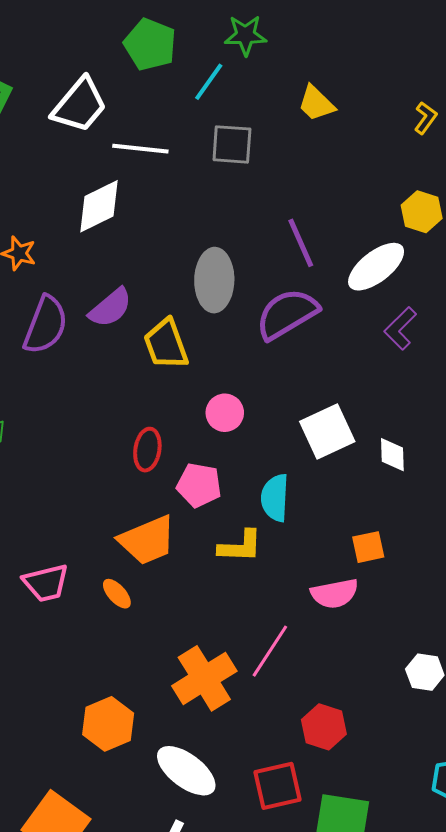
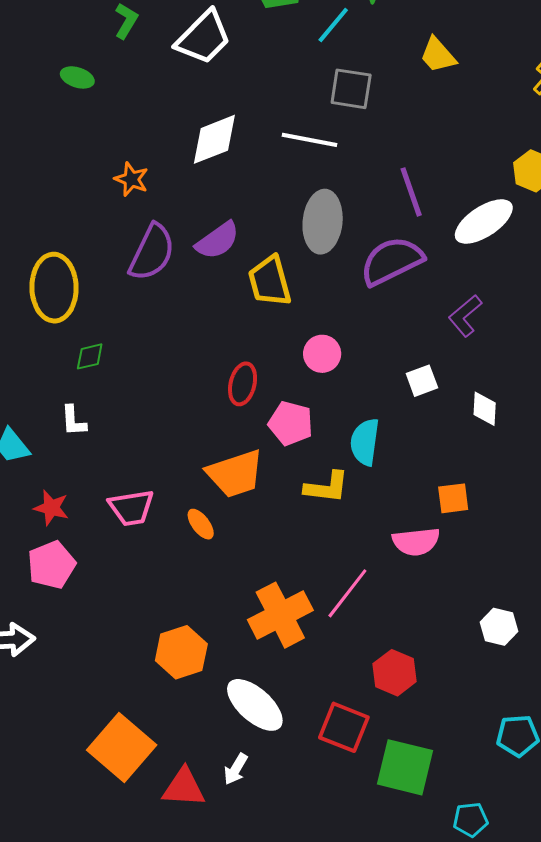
white line: (140, 149) -> (310, 140), moved
purple L-shape: (400, 328) -> (465, 316), moved
white square: (327, 432) -> (422, 381), size x0.6
red square: (277, 786) -> (344, 727), turned 30

